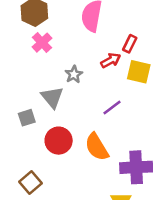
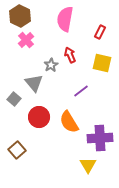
red rectangle: (130, 44) -> (100, 32), moved
red arrow: (111, 60) -> (70, 55), moved, turned -84
gray square: (27, 118) -> (14, 99), turned -32

